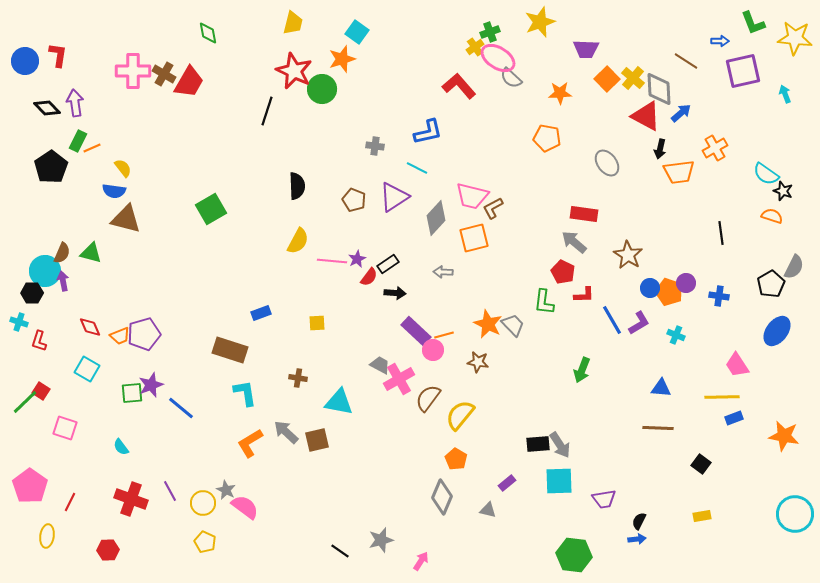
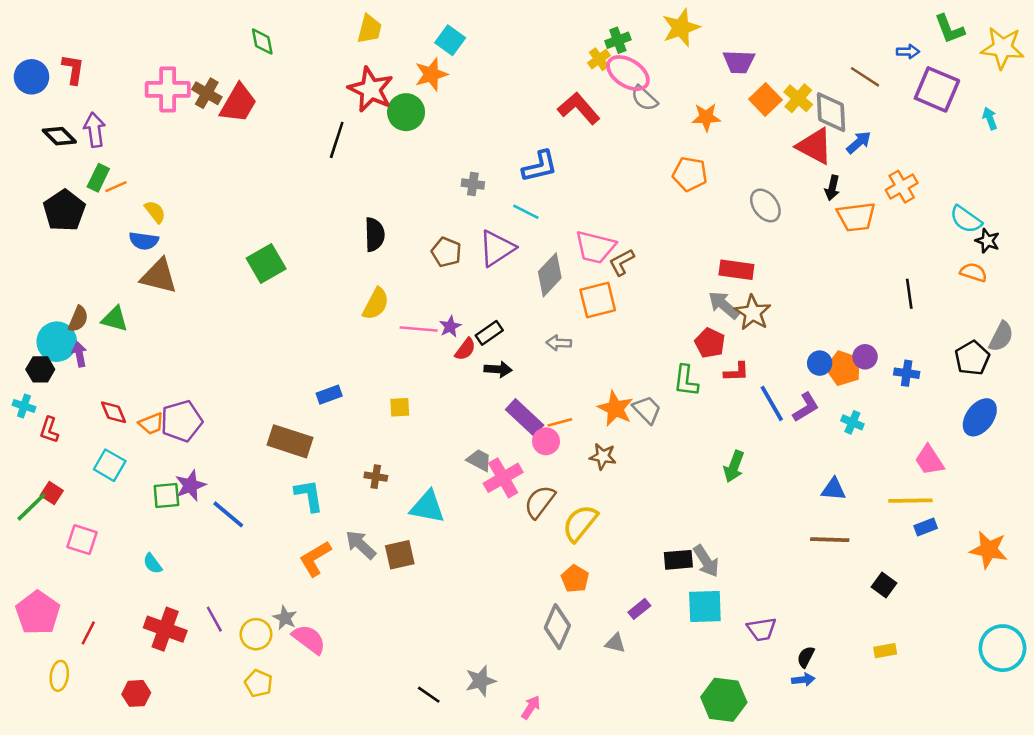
purple square: (743, 71) -> (937, 89), turned 36
brown star: (628, 255) -> (753, 313), moved

